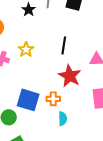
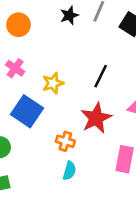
yellow star: (26, 50) -> (53, 83), moved
blue square: (28, 100) -> (27, 111), moved

